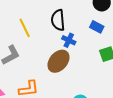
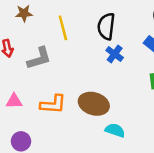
brown ellipse: (58, 61) -> (94, 104), moved, turned 55

